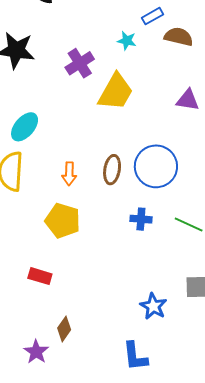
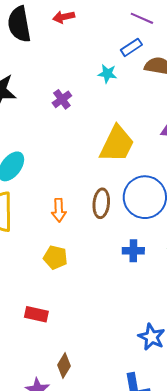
purple cross: (80, 63) -> (62, 99), size x0.7
yellow trapezoid: (116, 92) -> (117, 144), moved
yellow pentagon: (63, 221) -> (55, 257), size x0.7

